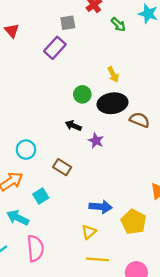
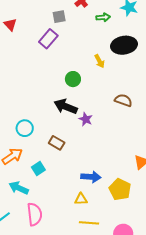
green arrow: (118, 24) -> (103, 17), turned -48
black ellipse: (112, 103) -> (124, 45), moved
black arrow: (73, 126) -> (66, 107), size x1.6
yellow triangle: (89, 232) -> (81, 199), turned 40

